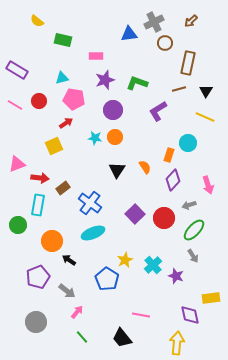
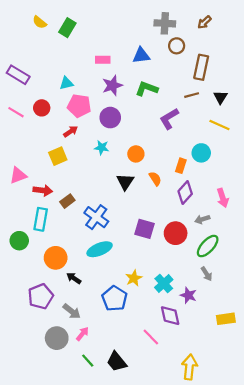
gray cross: (154, 22) -> (165, 23), turned 30
blue triangle: (129, 34) -> (141, 55), moved
green rectangle: (63, 40) -> (67, 28), moved, turned -72
purple circle: (113, 110) -> (110, 118), moved
orange circle: (115, 137) -> (136, 154), moved
purple square: (135, 214) -> (144, 229), turned -30
pink line: (141, 315) -> (151, 337), turned 36
purple diamond: (190, 315) -> (170, 316), moved
gray circle: (36, 322) -> (57, 338), moved
black trapezoid: (122, 338) -> (117, 362), moved

